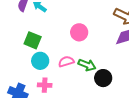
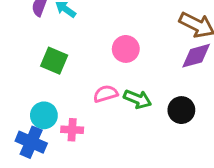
cyan circle: (40, 61) -> (44, 115), moved
black circle: (103, 78) -> (181, 110), moved

